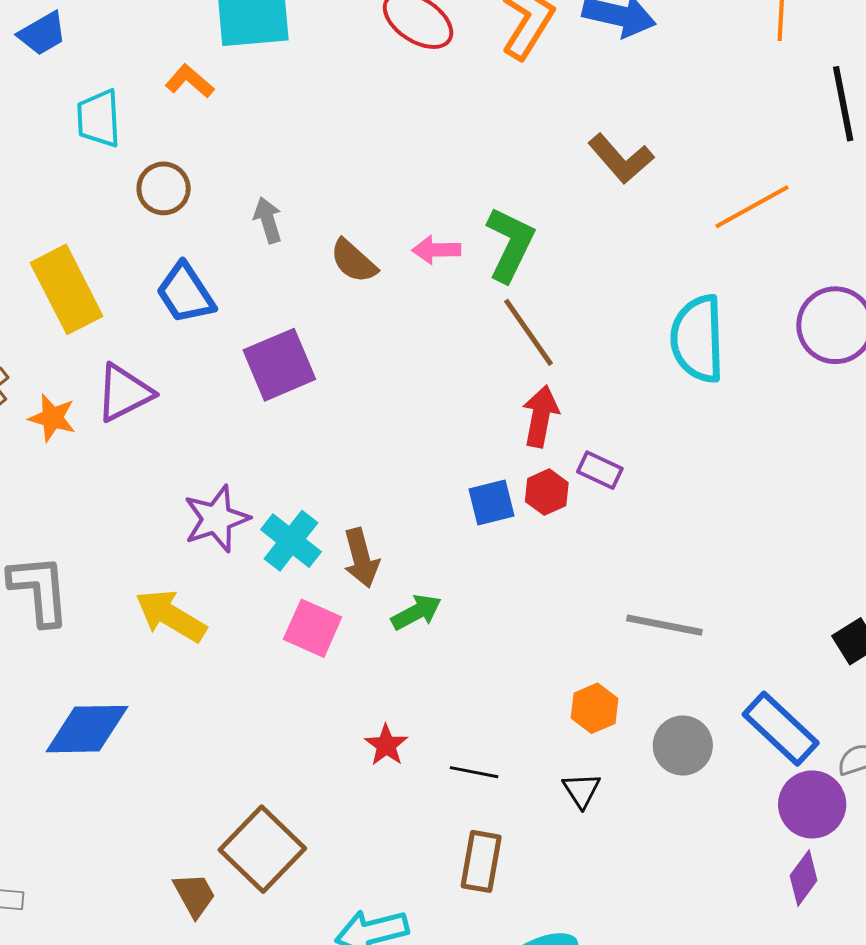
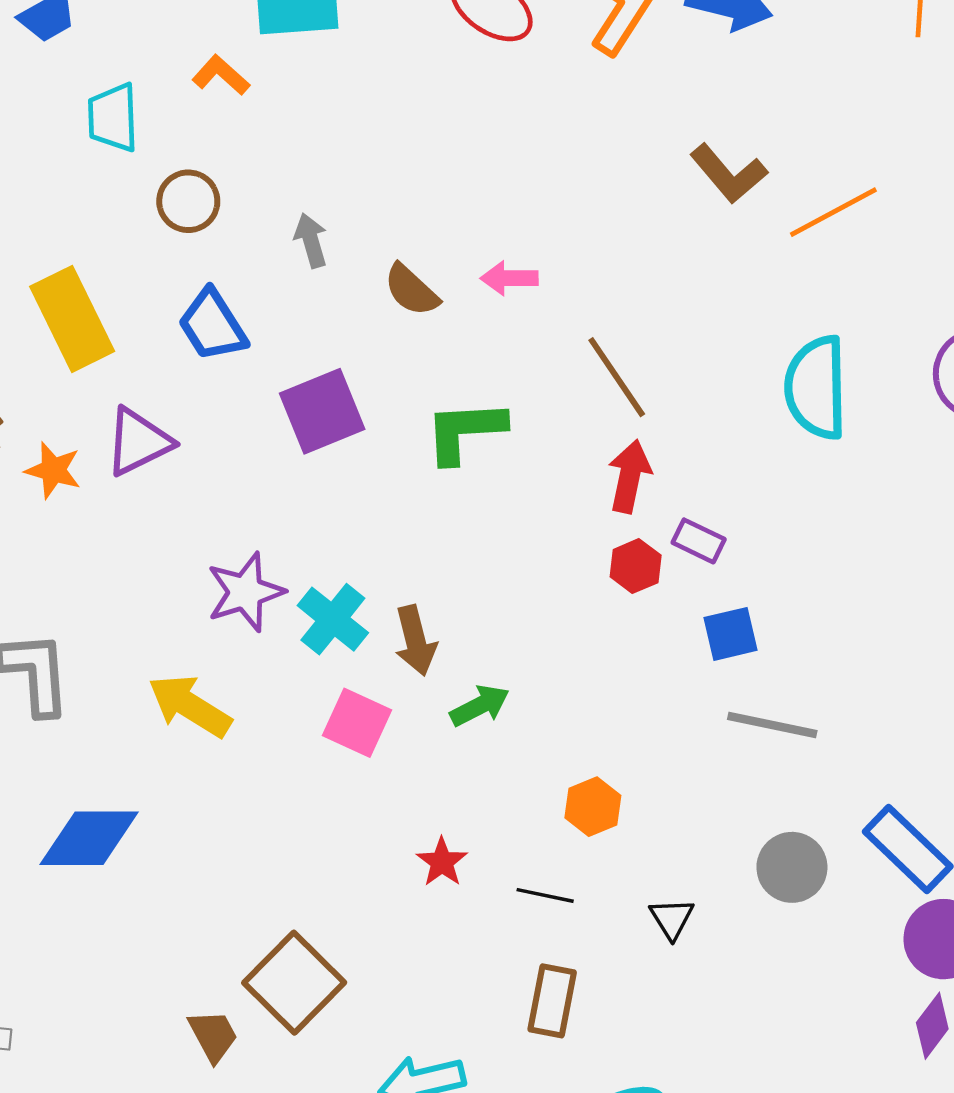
orange line: (752, 207) -> (833, 212), moved
green L-shape: (510, 244) -> (465, 431), moved, turned -120
blue square: (491, 503) -> (730, 634), moved
orange hexagon: (595, 708) -> (593, 807), moved

